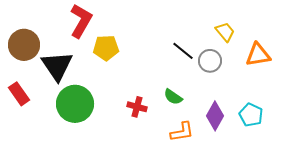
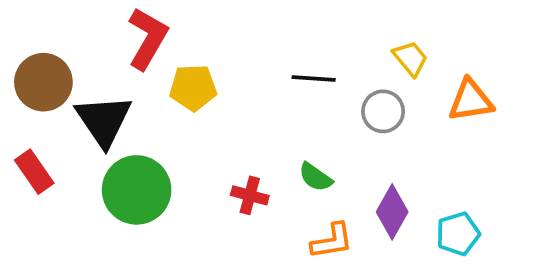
black line: (183, 51) -> (314, 79), moved, turned -35
cyan pentagon: (251, 115) -> (458, 234), moved, turned 30

